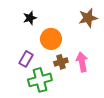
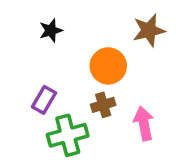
orange circle: (51, 39) -> (108, 66), moved
pink arrow: (82, 62) -> (144, 123), moved

